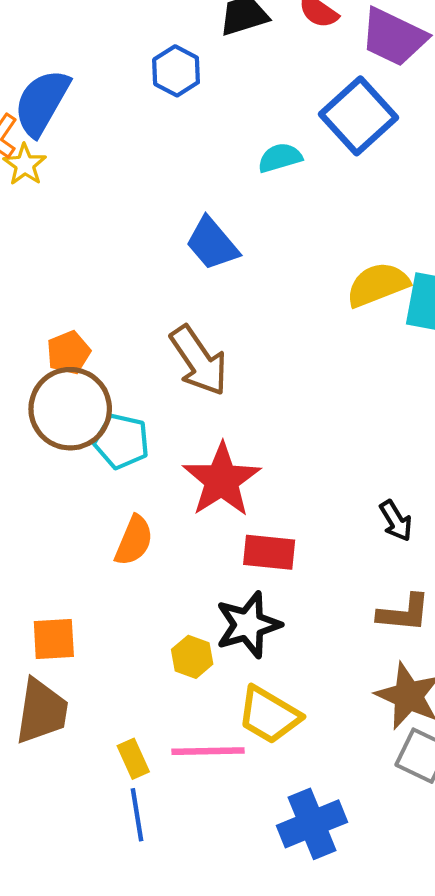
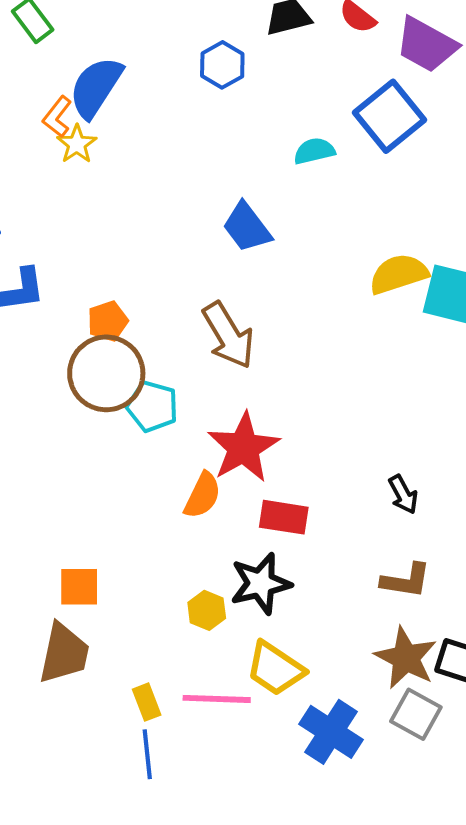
orange semicircle: (134, 541) -> (202, 495), moved
blue cross: (312, 824) -> (331, 732), moved, turned -38

